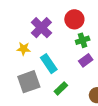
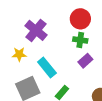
red circle: (74, 19) -> (80, 19), moved
green cross: (83, 40) -> (80, 40), turned 32

